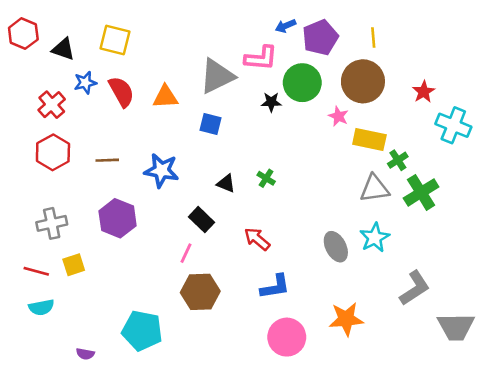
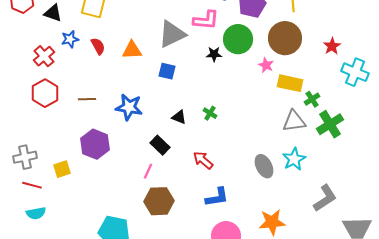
red semicircle: (121, 92) -> (98, 46), size x0.7
gray cross: (52, 223) -> (25, 157), moved
yellow square: (74, 265) -> (62, 169), moved

